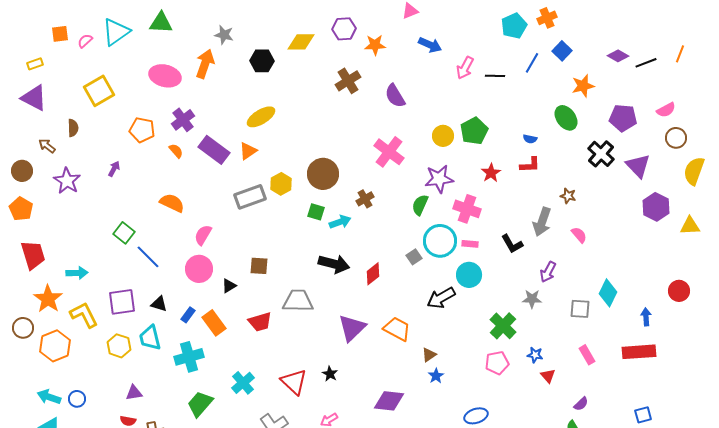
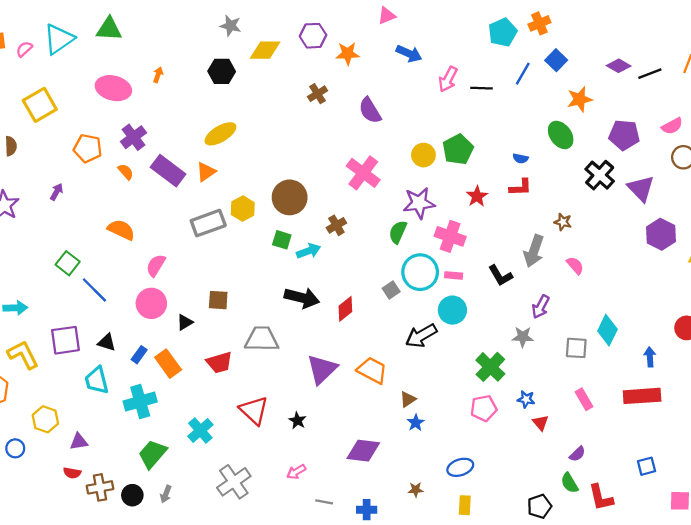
gray star: (224, 35) -> (231, 26), moved
orange arrow: (205, 64) -> (158, 75), size x0.5
brown cross: (348, 81) -> (317, 94), size x0.7
yellow hexagon: (119, 346) -> (45, 419), moved
red triangle: (294, 382) -> (254, 410), moved

